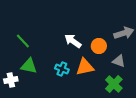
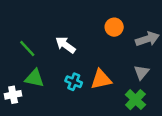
white arrow: (73, 41) -> (65, 45), moved
orange circle: (99, 46) -> (114, 27), moved
gray triangle: (119, 61) -> (141, 72), turned 48

